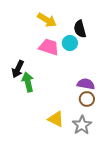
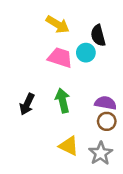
black arrow: (18, 69) -> (27, 104), moved
green arrow: (28, 82) -> (63, 100), moved

